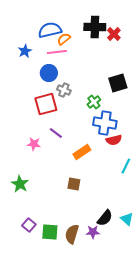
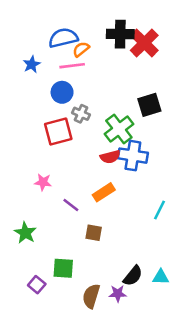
red cross: (114, 34) -> (144, 43), size x1.6
green cross: (94, 102) -> (119, 129), size x1.6
purple line: (56, 133) -> (71, 205), moved
red semicircle: (114, 140) -> (110, 157), moved
cyan triangle: (127, 219) -> (161, 277), turned -40
green square: (50, 232) -> (63, 268), moved

